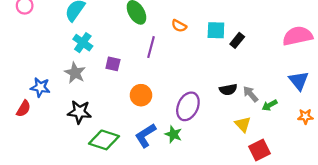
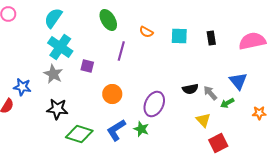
black rectangle: (237, 40) -> (211, 38), moved, turned -48
cyan cross: (83, 43) -> (60, 47), size x1.4
blue triangle: (299, 81) -> (238, 81), moved

